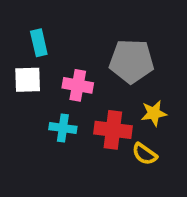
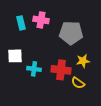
white square: (28, 80) -> (15, 56), moved
pink cross: (78, 85) -> (41, 20), moved

